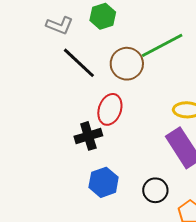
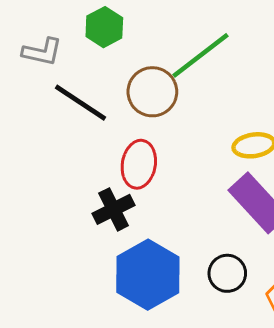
blue hexagon: (104, 182) -> (148, 275), size x1.5

